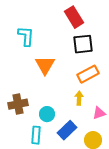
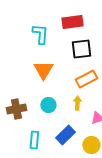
red rectangle: (74, 17) -> (72, 22), turned -65
cyan L-shape: (26, 36) -> (40, 34), moved
cyan circle: (47, 114) -> (48, 105), moved

